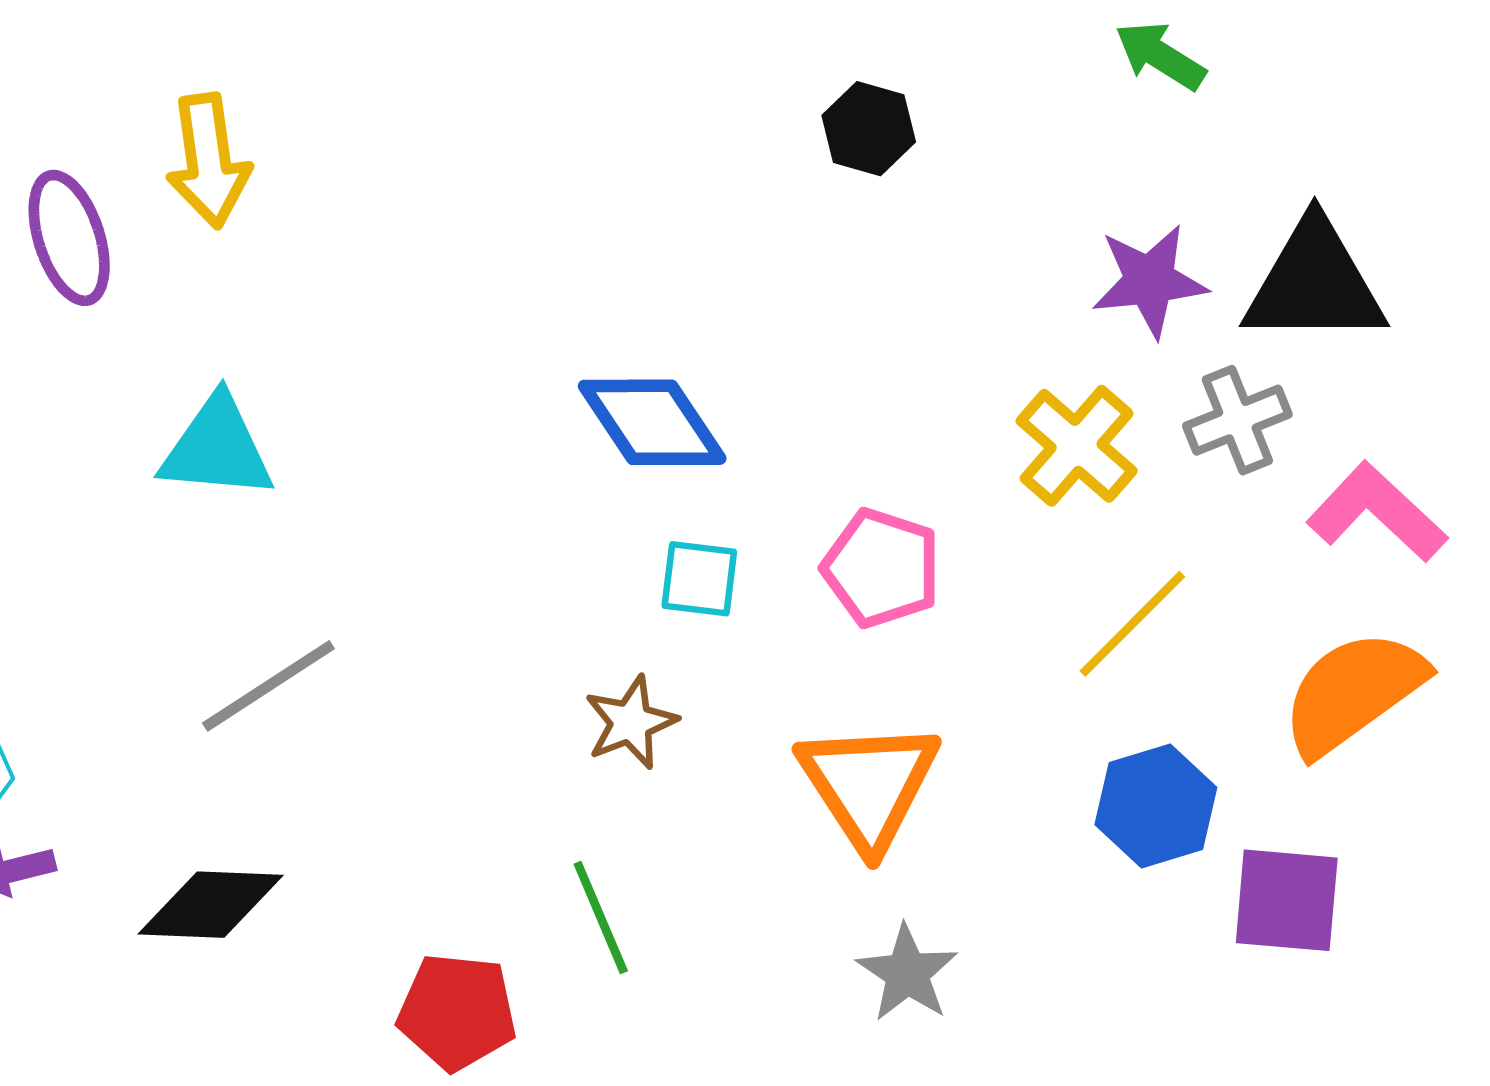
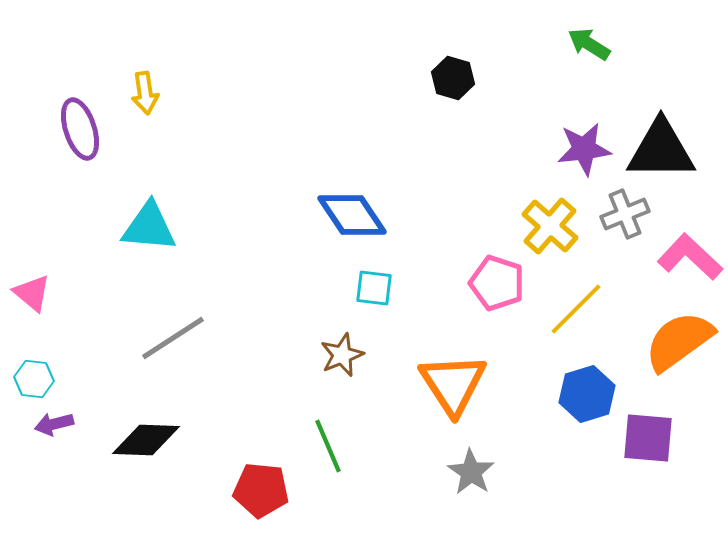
yellow arrow: (208, 161) -> (145, 93), size x0.7
pink pentagon: (882, 568) -> (497, 283), moved

